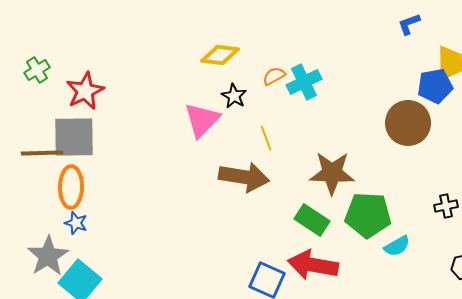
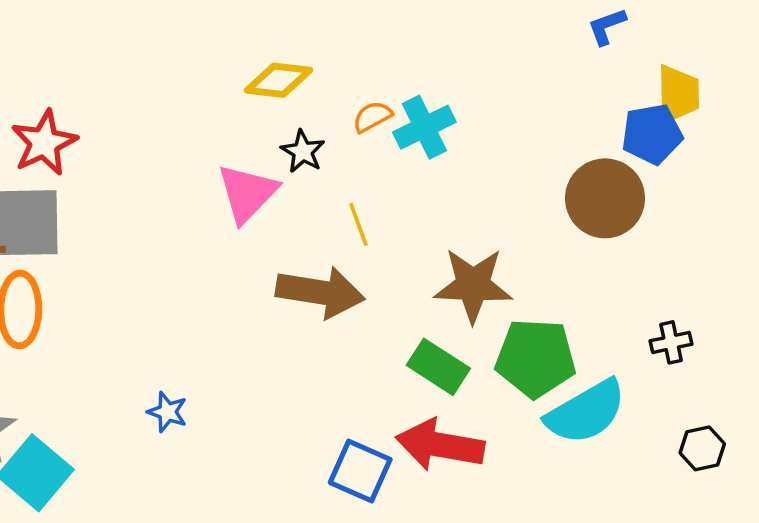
blue star: (76, 223) -> (167, 412), moved
cyan semicircle: (397, 246) -> (586, 412), size x1.8

